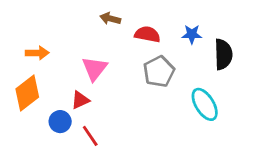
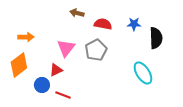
gray pentagon: (159, 71) -> (96, 50), moved
red line: (90, 136) -> (63, 95), turned -35

